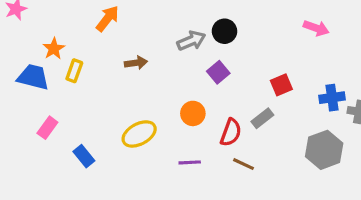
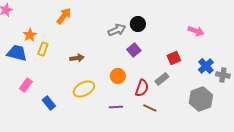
pink arrow: (316, 28) -> (196, 31), moved
brown arrow: (136, 63) -> (77, 58), moved
blue cross: (332, 98) -> (206, 66), turned -35

